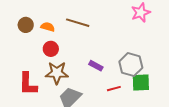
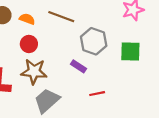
gray hexagon: (131, 65) -> (94, 41), moved
green square: (141, 83) -> (130, 51), moved

